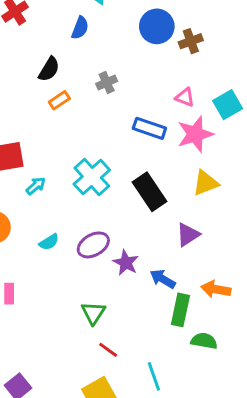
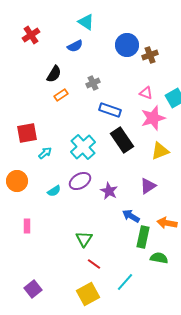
blue semicircle: (80, 28) -> (75, 46), turned 42
blue rectangle: (149, 128) -> (110, 110), moved
black rectangle: (149, 192) -> (122, 140), moved
purple ellipse: (93, 245) -> (80, 181), moved
purple star: (126, 263) -> (109, 191), moved
cyan line: (154, 376) -> (125, 282), turned 60

